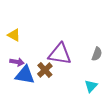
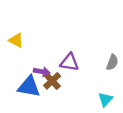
purple triangle: (60, 54) -> (69, 62), size x0.7
purple arrow: (17, 62) -> (42, 72), moved

